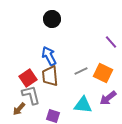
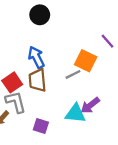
orange square: (103, 73) -> (86, 61), moved
purple arrow: (108, 98) -> (90, 105), moved

